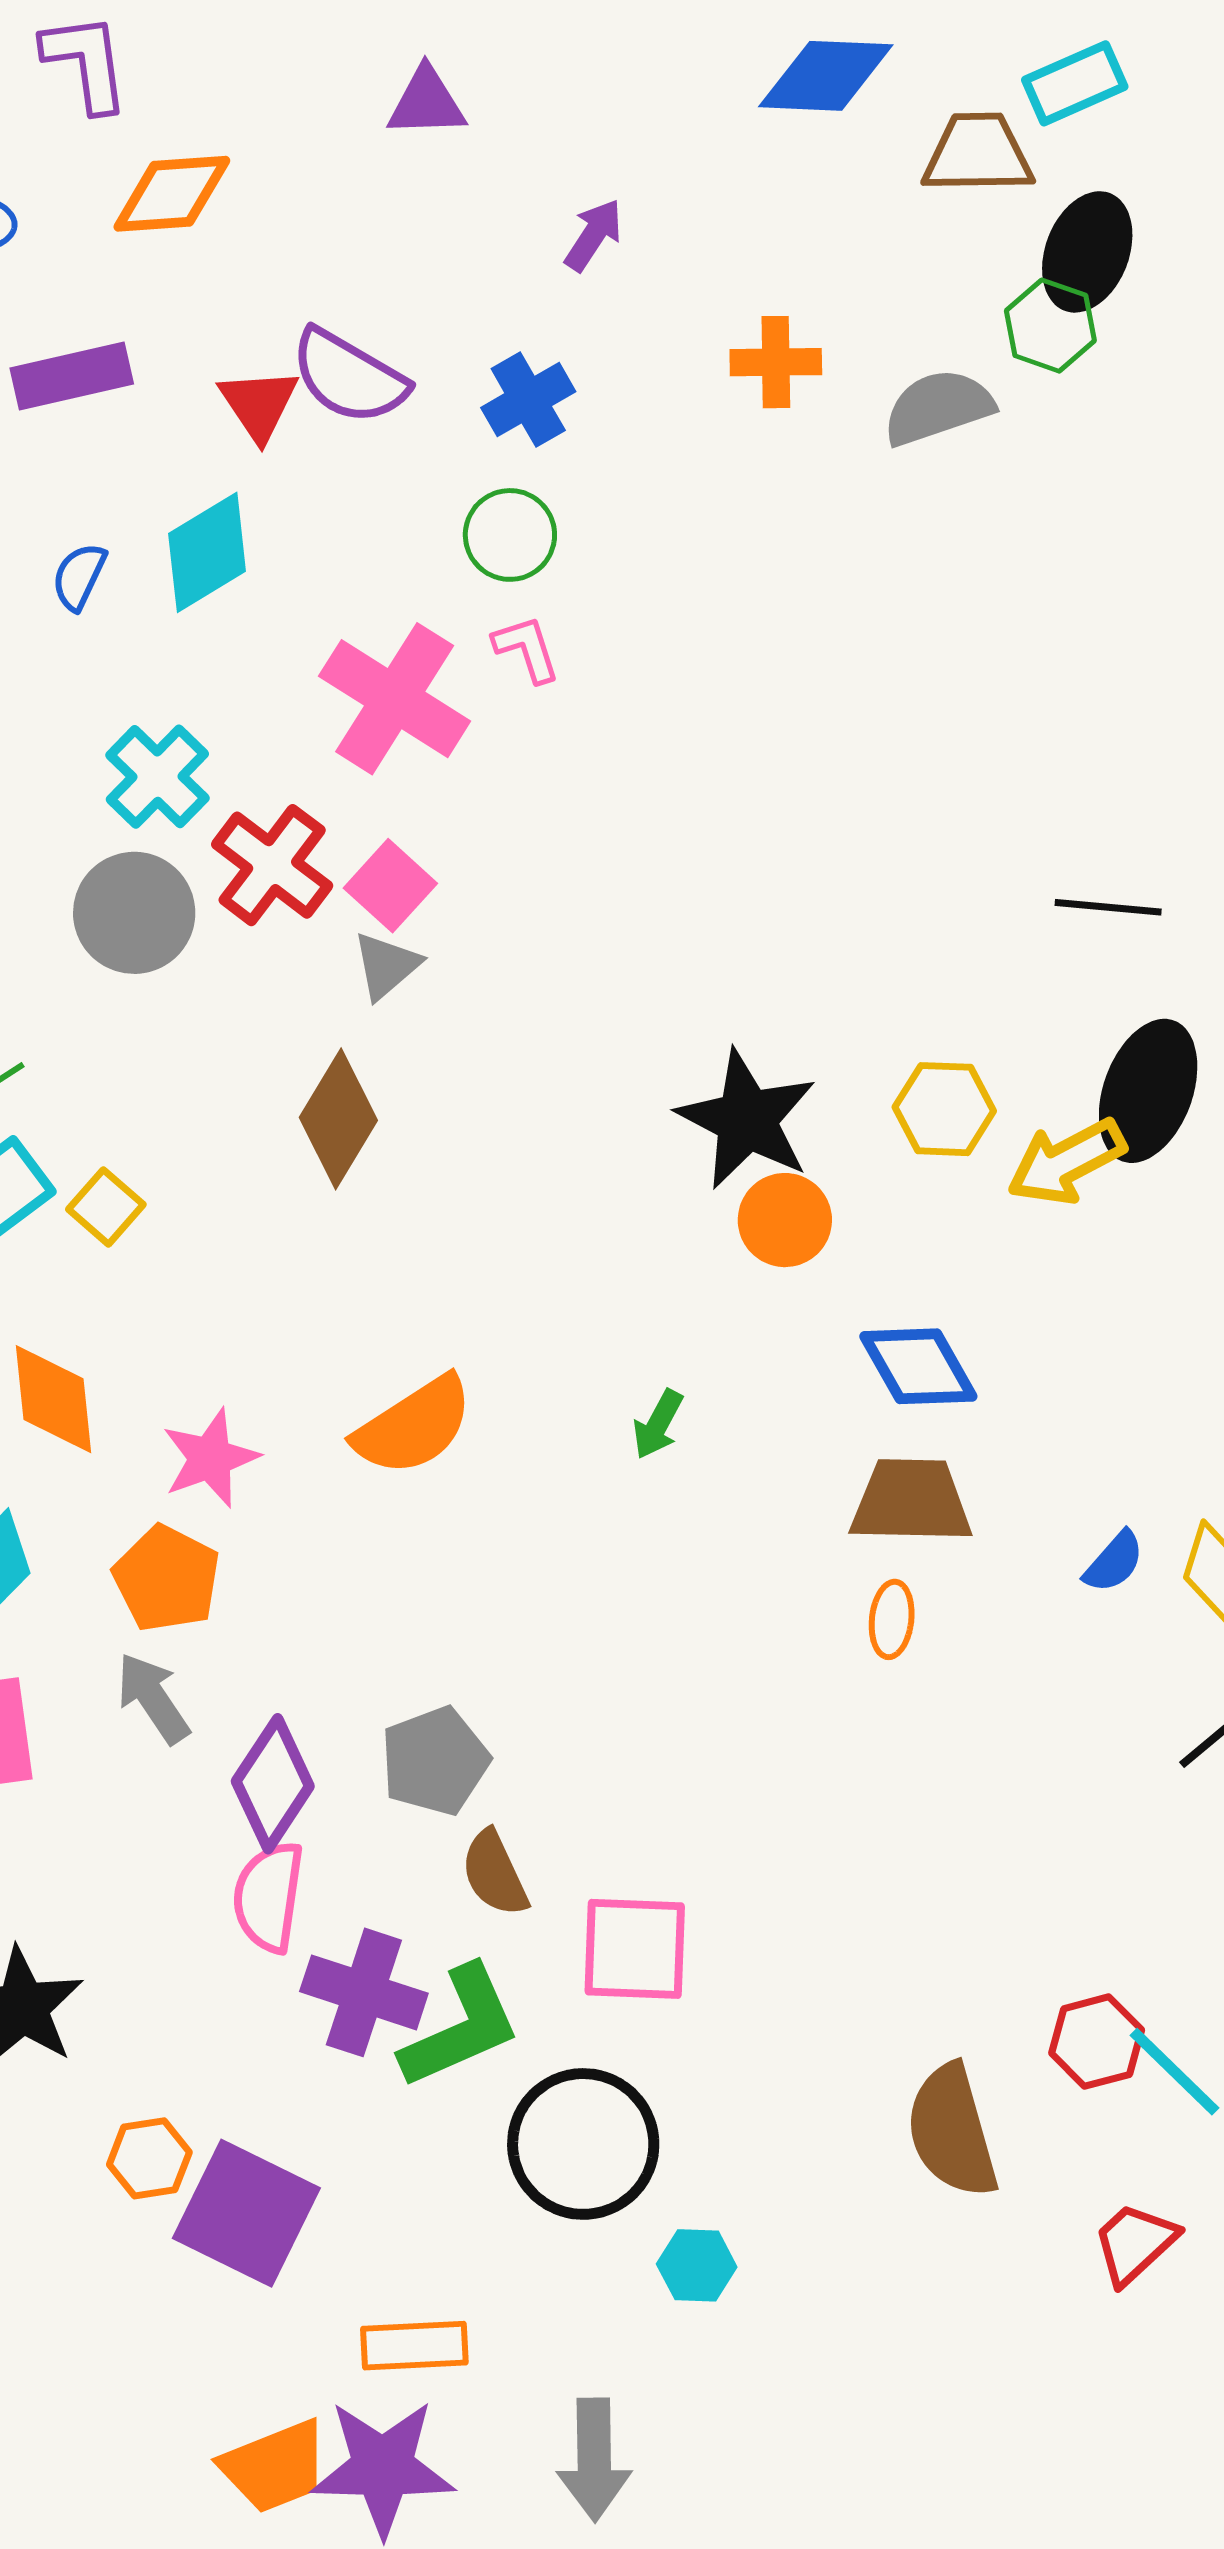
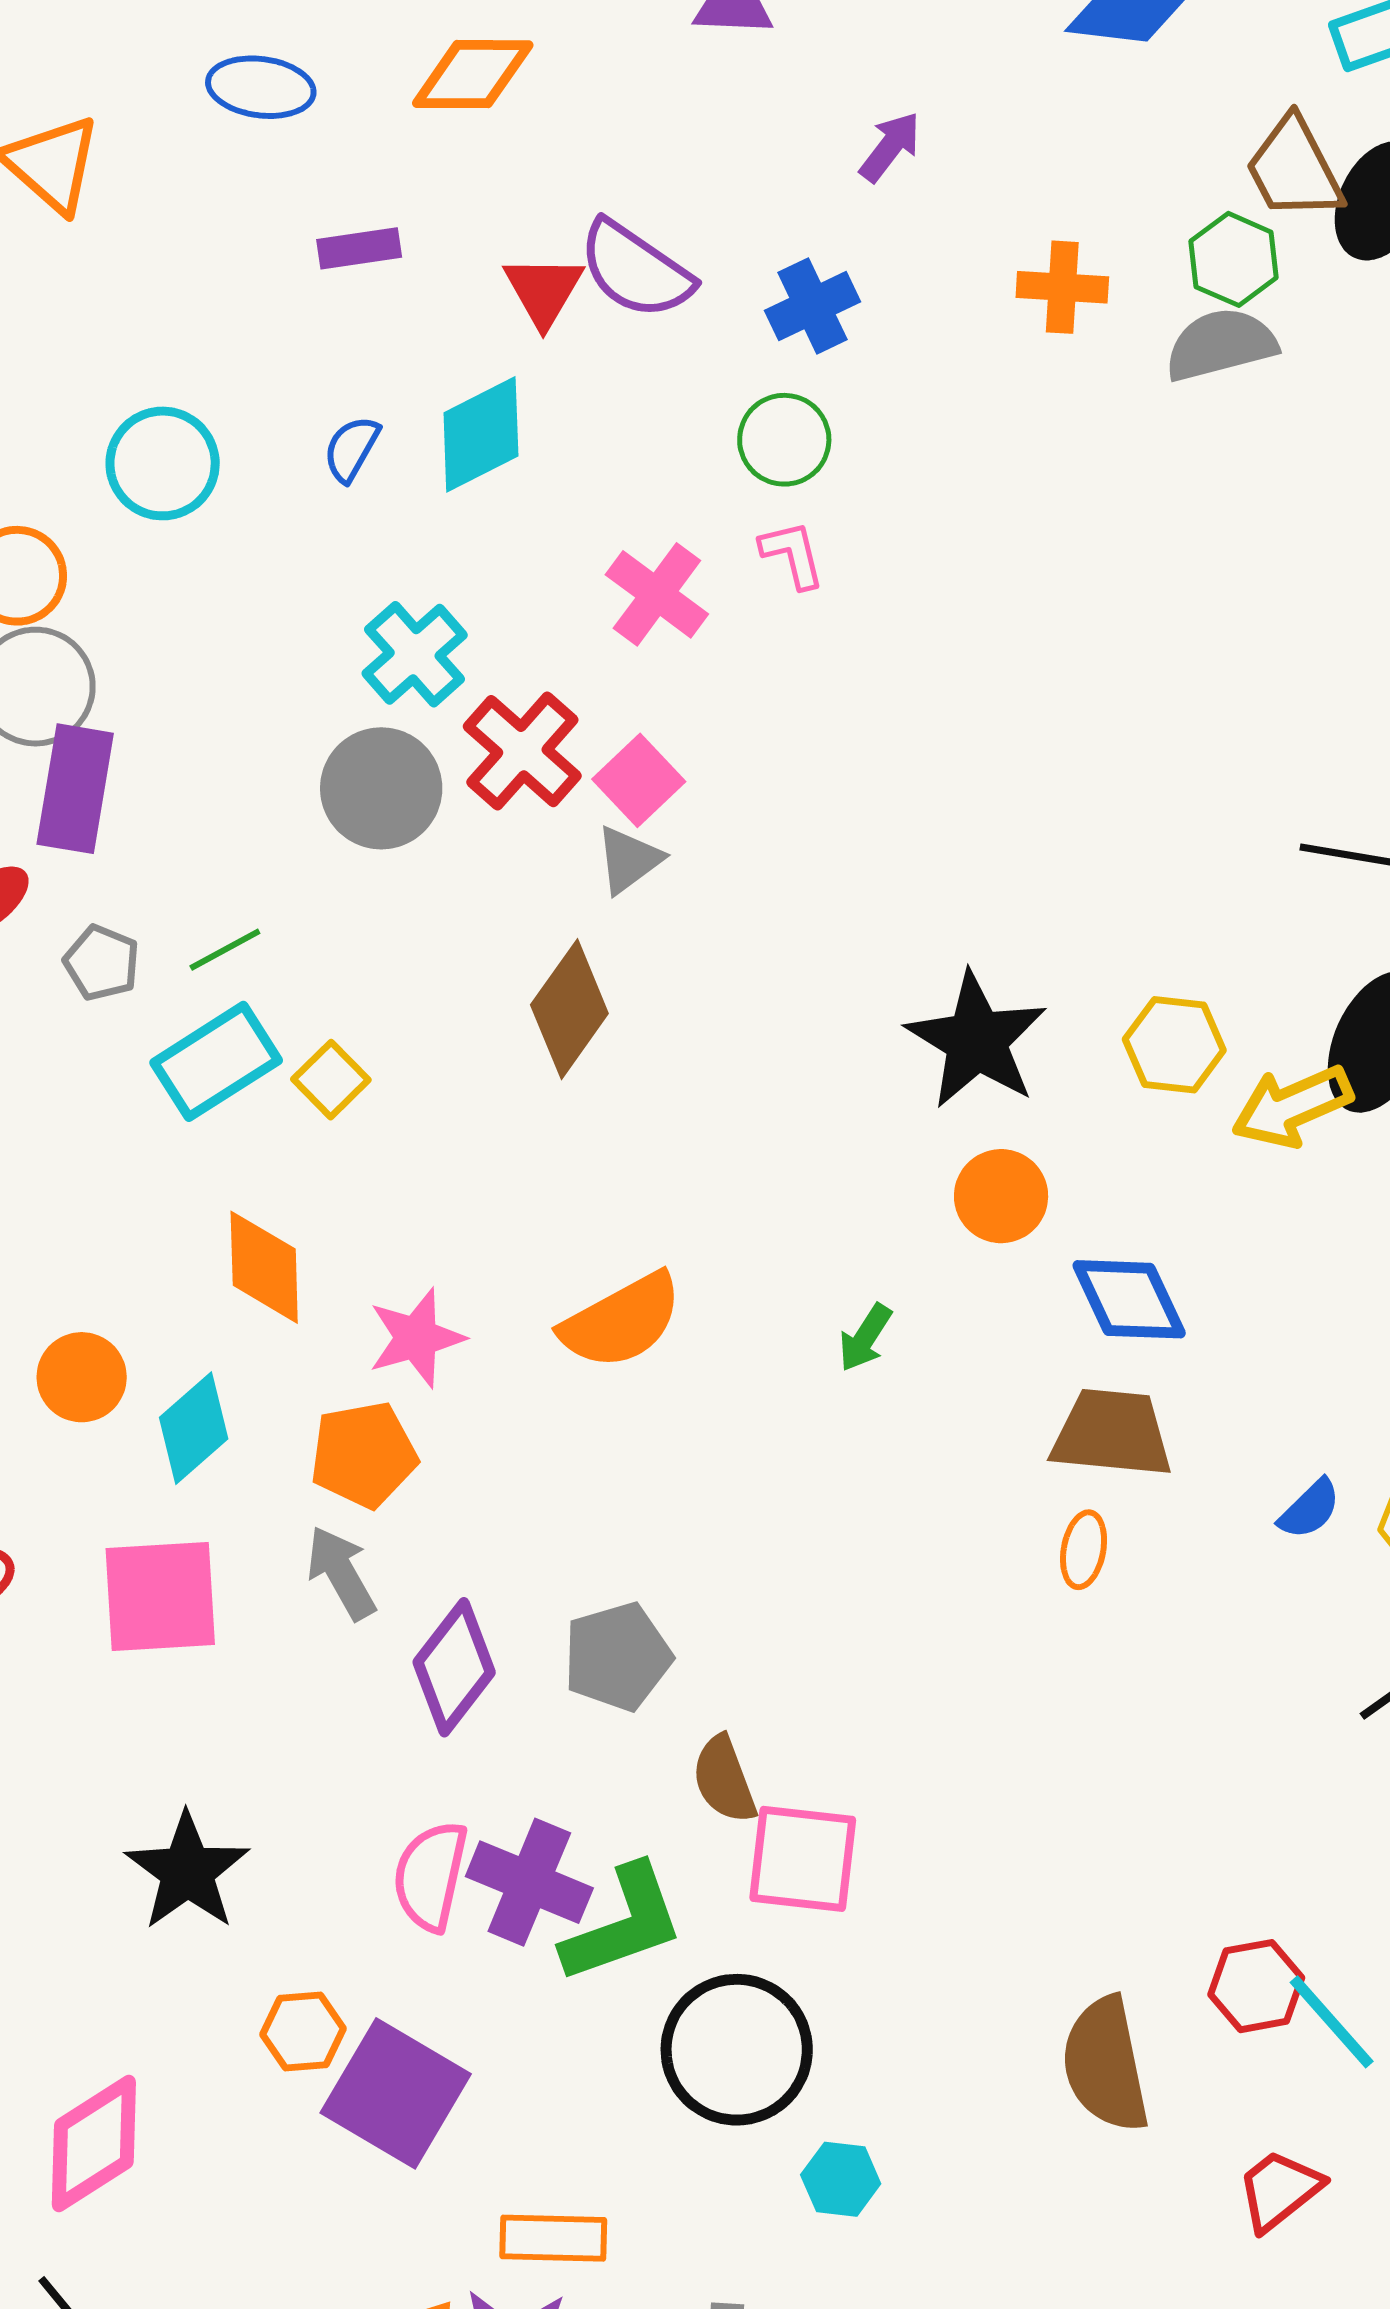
brown trapezoid: (978, 154) -> (1294, 169), moved, turned -121
green hexagon: (1050, 326) -> (1234, 259), moved
purple rectangle: (72, 376) -> (359, 248), size x0.7
pink cross: (395, 699) -> (657, 594), size x0.7
orange circle: (785, 1220) -> (1001, 1196), moved
orange pentagon: (167, 1579) -> (364, 1455), turned 30
brown semicircle: (495, 1873) -> (724, 1780), moved
pink semicircle: (269, 1897) -> (430, 1876), moved

